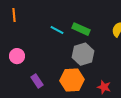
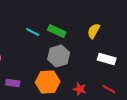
purple rectangle: (37, 81) -> (13, 83), turned -48

